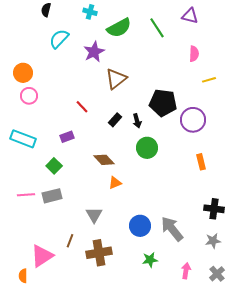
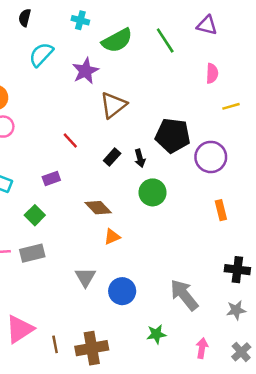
blue circle: (140, 226) -> (122, 291), moved
brown line: (70, 241) -> (55, 344), moved, turned -32
brown cross: (99, 253) -> (92, 348), moved

